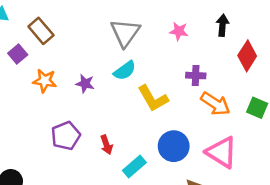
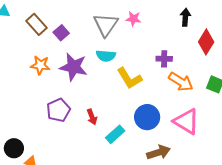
pink star: (179, 31) -> (133, 19), moved
purple square: (18, 54) -> (61, 33), moved
cyan semicircle: (125, 71) -> (106, 56), turned 42
purple star: (85, 84) -> (74, 67), size x1.8

